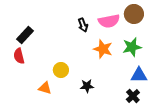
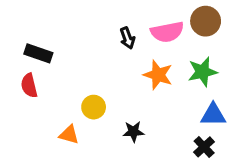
black rectangle: (25, 35) -> (38, 53), turned 66

